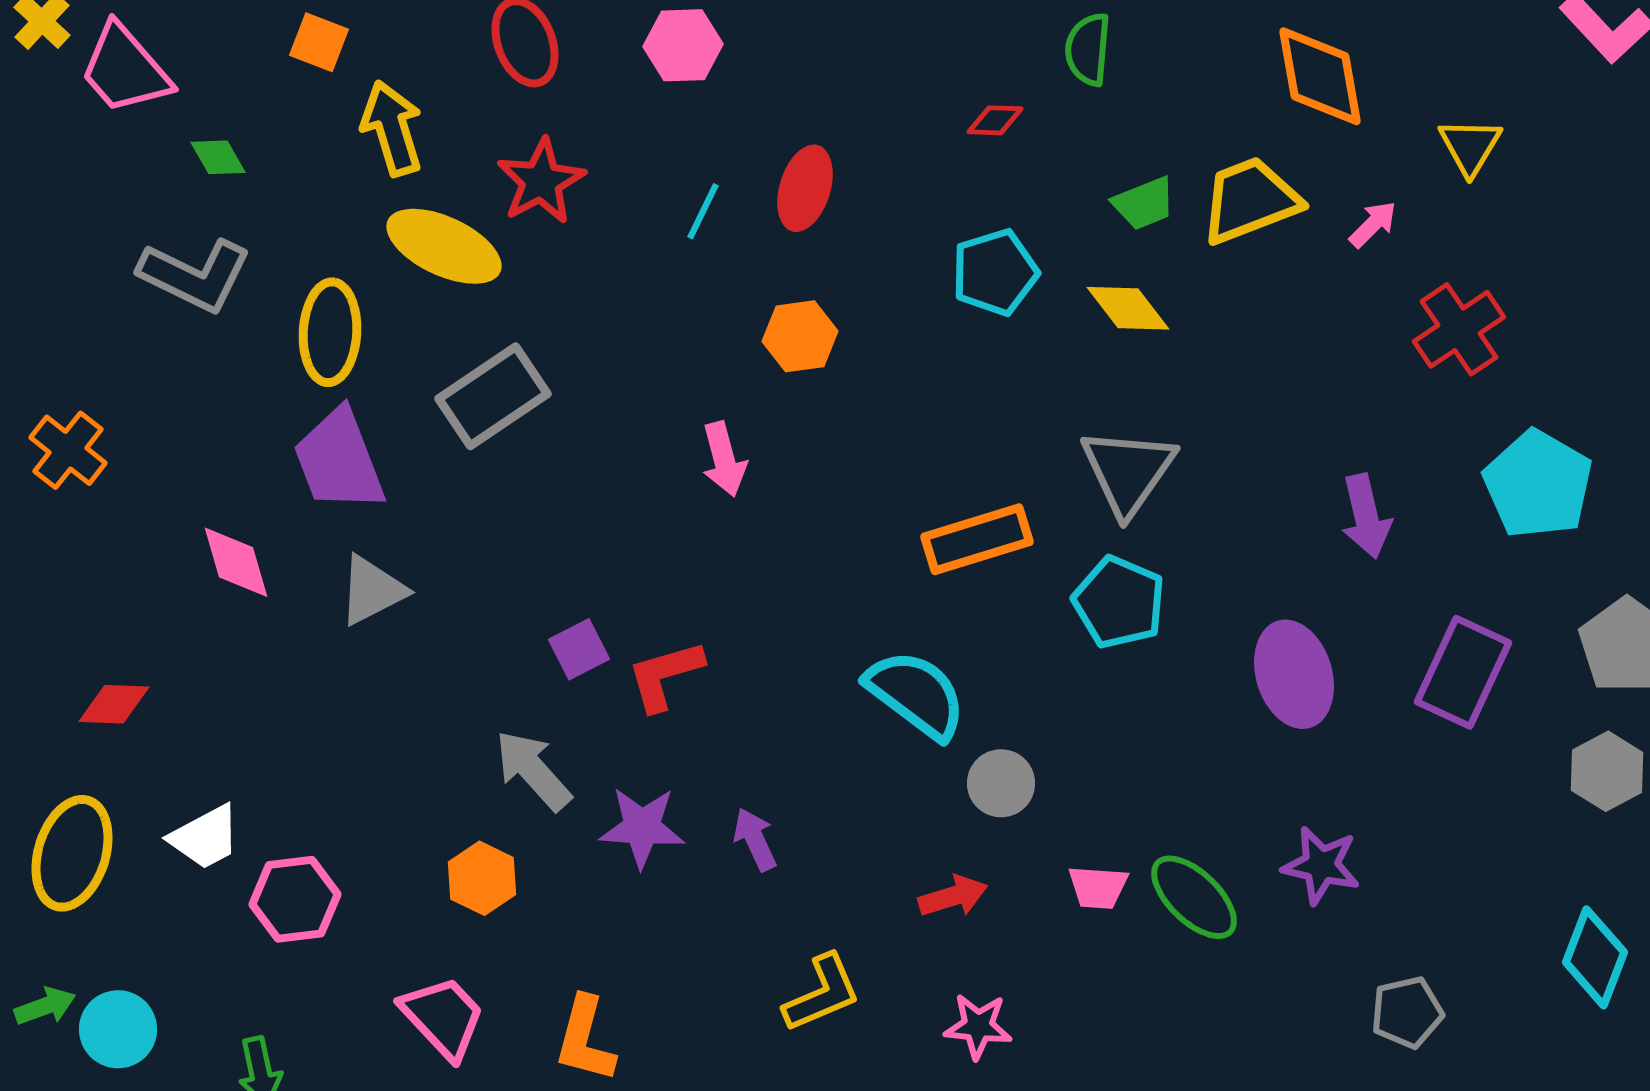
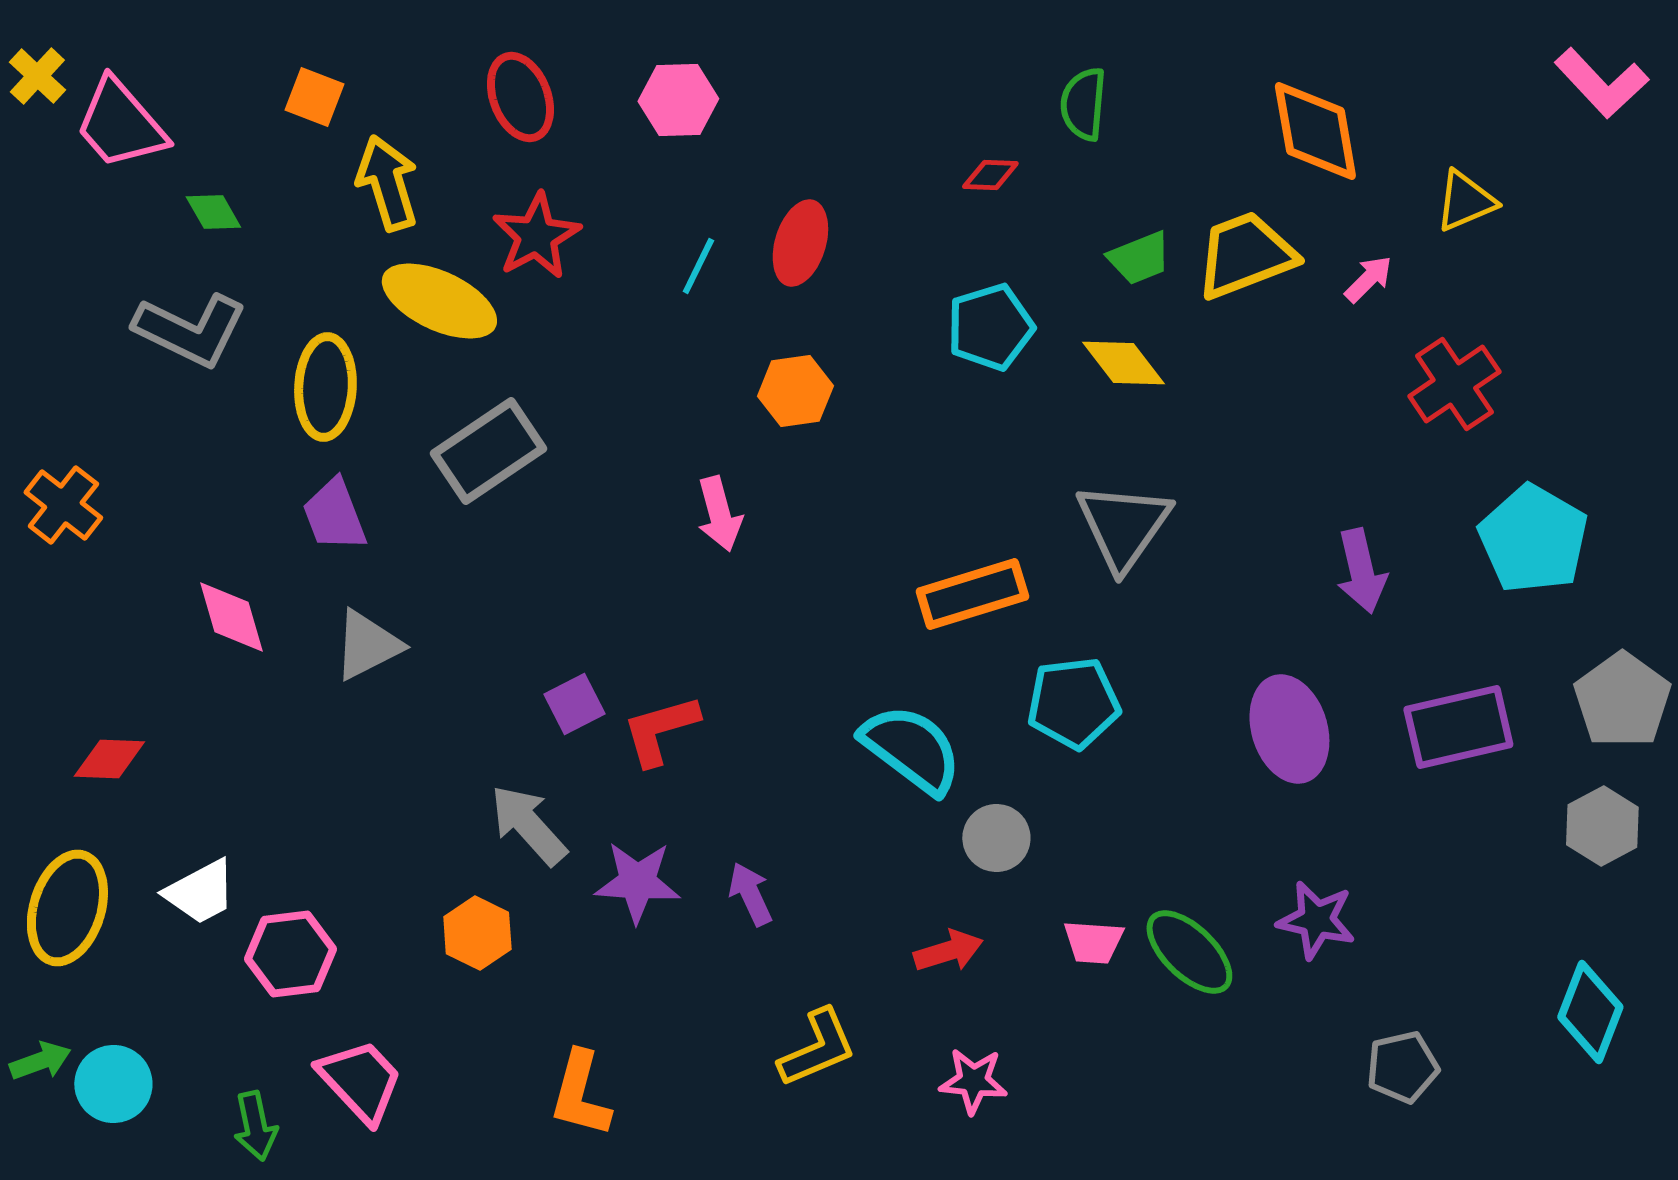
yellow triangle: (1470, 146) -> (1465, 201), turned 36
purple trapezoid: (339, 460) -> (334, 515), size x0.7
cyan pentagon: (1119, 602) -> (1073, 703), moved, turned -30
purple rectangle: (1463, 672) -> (1458, 727), turned 52
pink trapezoid: (443, 1017) -> (360, 1081), moved

